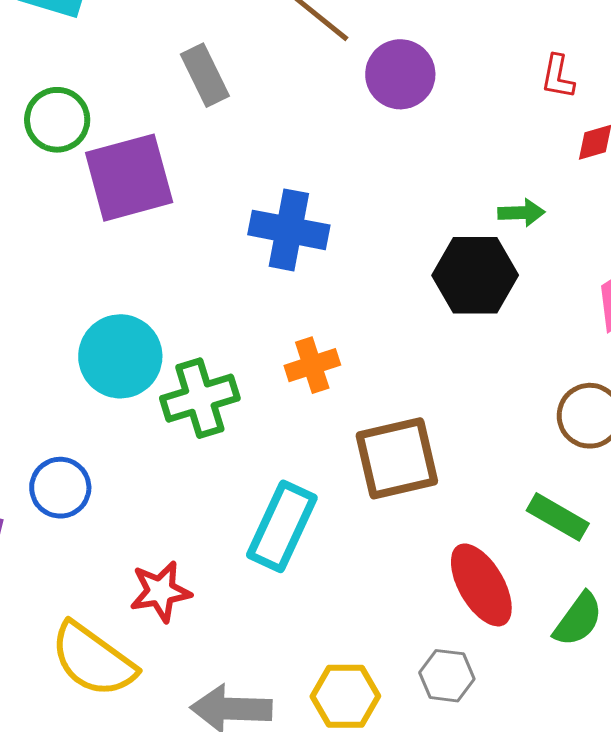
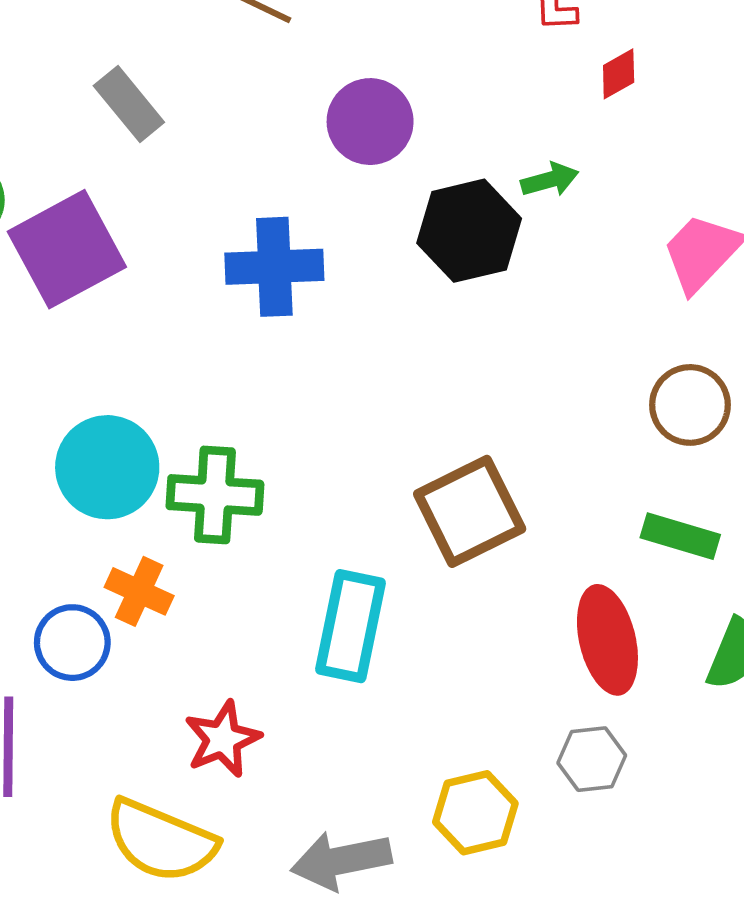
purple circle: (400, 74) -> (370, 122), moved
black hexagon: (475, 275) -> (469, 231), moved
orange cross: (312, 365) -> (139, 591), moved, turned -34
green cross: (200, 398) -> (215, 495), turned 34
red ellipse: (481, 585) -> (607, 640), turned 30

